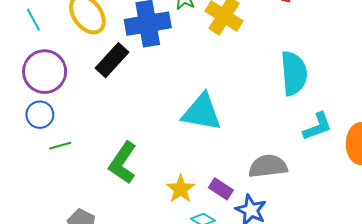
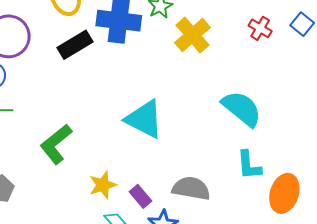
cyan semicircle: (294, 73) -> (242, 109), turned -63
cyan L-shape: (318, 126) -> (249, 165), turned 88

